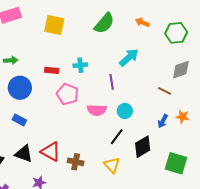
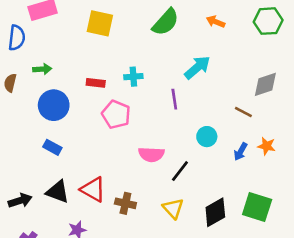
green hexagon: (176, 33) -> (268, 21), moved
pink semicircle: (97, 110) -> (151, 154), moved
cyan circle: (125, 111) -> (207, 137), moved
black diamond: (143, 147) -> (215, 212), moved

